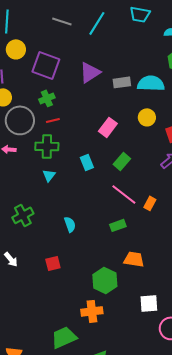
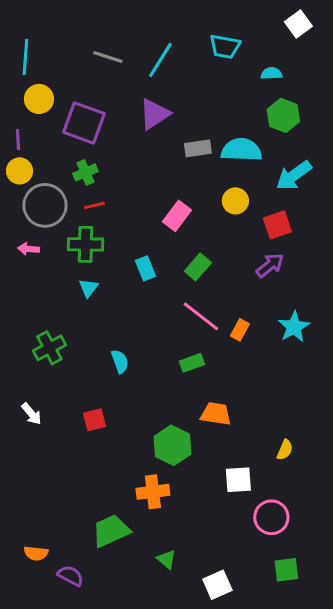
purple triangle: (90, 72) -> (154, 114), moved

